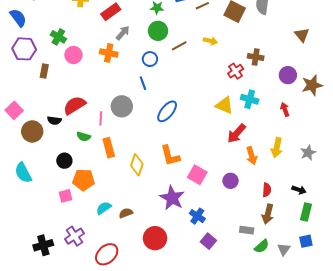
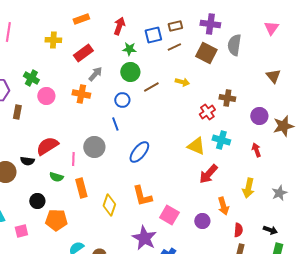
orange arrow: (252, 156) -> (223, 206), moved
pink square: (65, 196) -> (21, 231), moved

